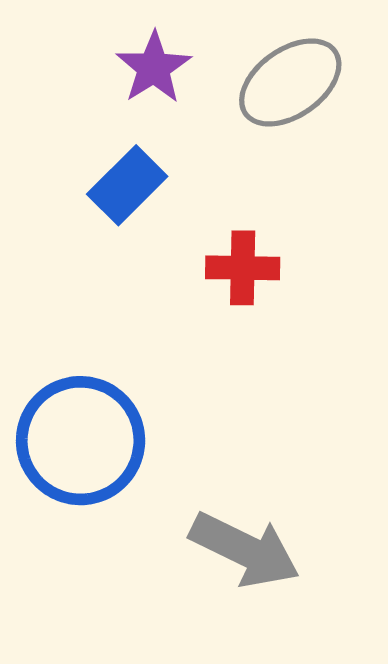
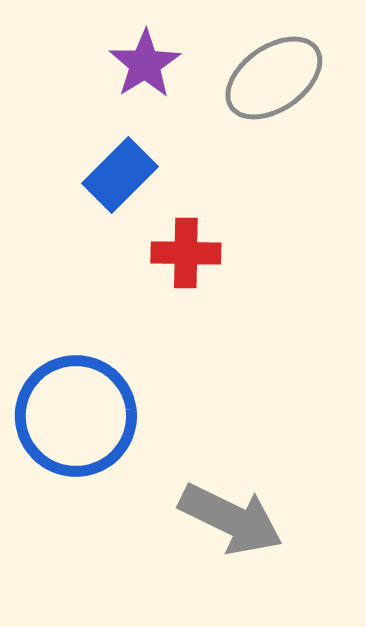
red cross: (243, 268) -> (186, 253), moved

